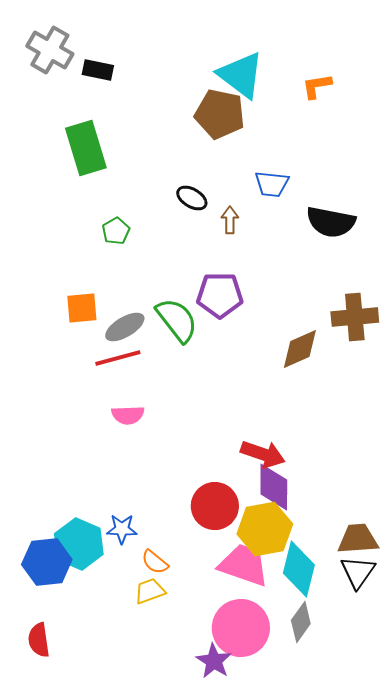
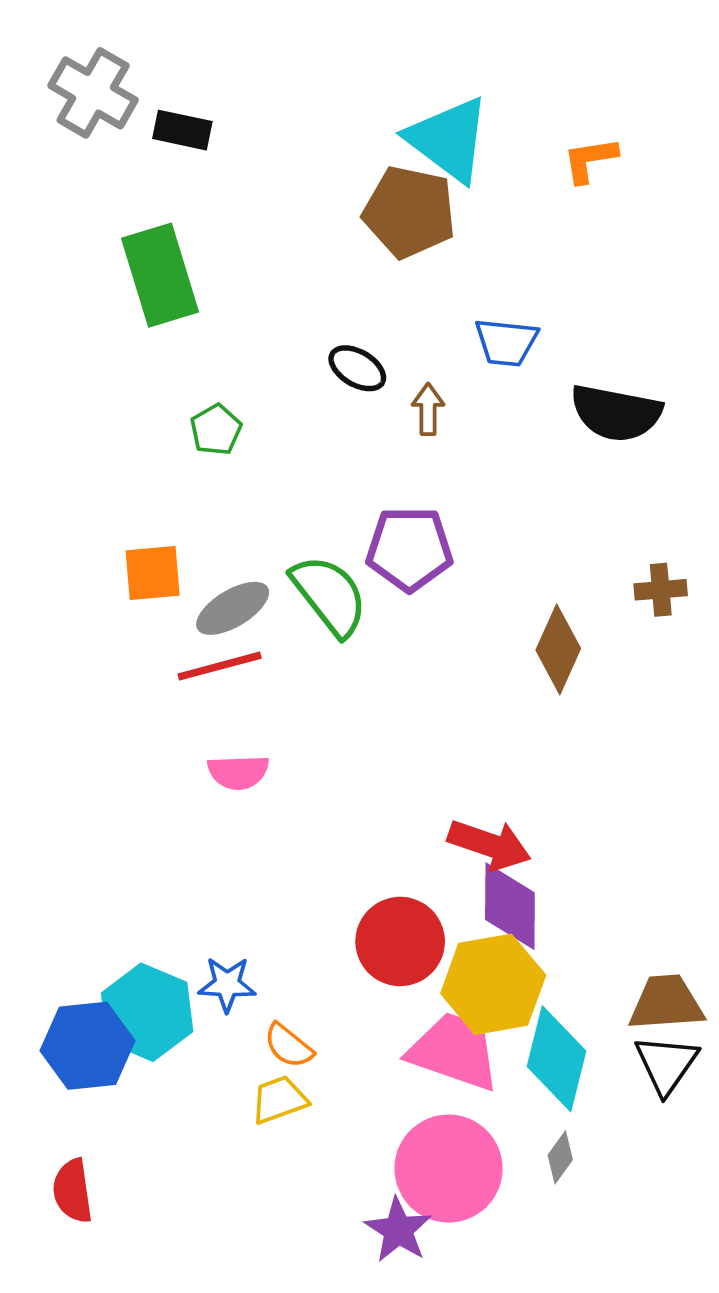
brown cross: (355, 317) -> (661, 590), size x0.6
brown diamond: (300, 349) -> (558, 649), turned -42
gray diamond: (301, 622) -> (560, 1157), size x0.7

